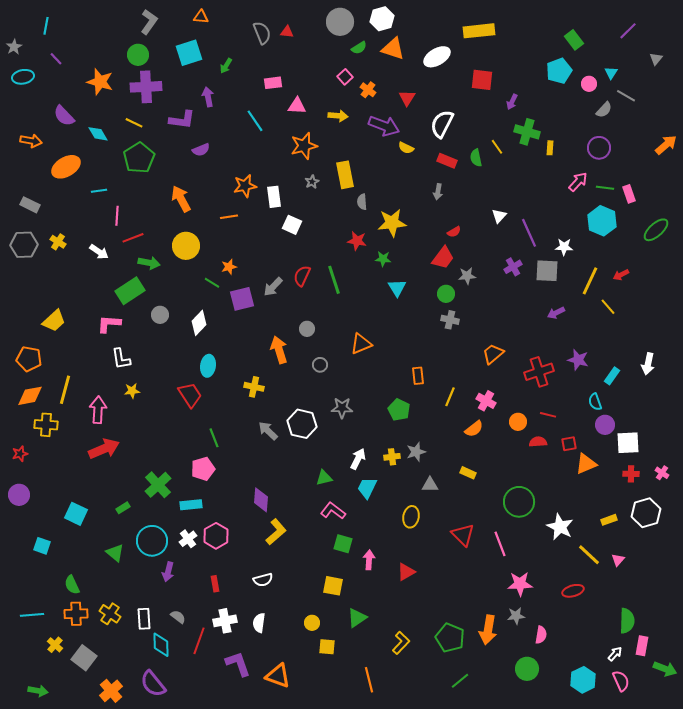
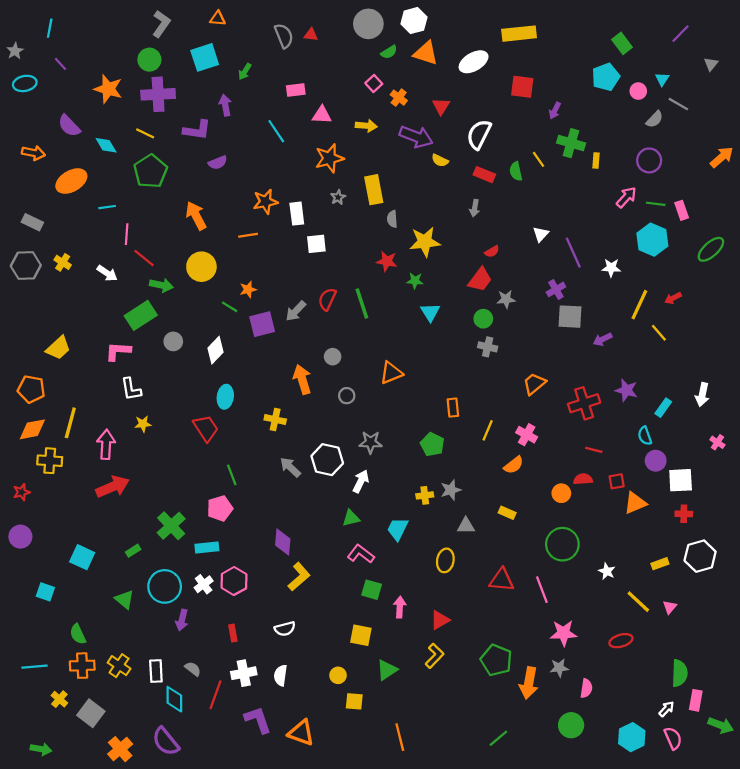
white square: (292, 225) -> (316, 244), turned -30
red line: (133, 238) -> (144, 258), turned 60
gray square: (547, 271) -> (570, 317), moved
orange circle: (518, 422) -> (561, 493), moved
white arrow: (358, 459) -> (361, 481), moved
pink cross: (662, 473) -> (717, 442), moved
white star: (560, 527) -> (607, 571), size x0.6
red triangle: (463, 535) -> (502, 580), turned -40
green pentagon: (450, 638) -> (496, 660), moved
yellow L-shape: (401, 643) -> (434, 656), moved

